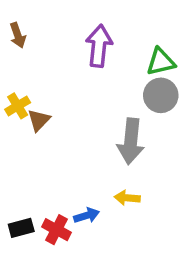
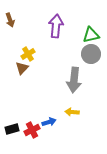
yellow cross: (18, 106) -> (28, 54), moved
red cross: (57, 230) -> (32, 130), turned 35

